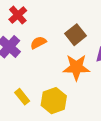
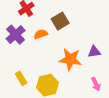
brown square: (76, 35) -> (60, 21), moved

